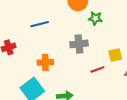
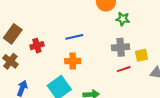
blue line: (40, 24) -> (74, 37), moved
gray cross: (79, 44) -> (121, 47), moved

